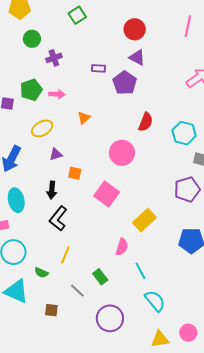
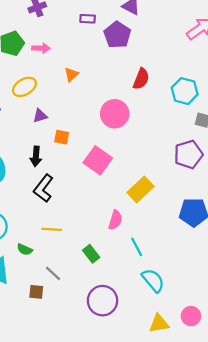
yellow line: (65, 255) -> (52, 229), turned 72
gray line: (77, 291) -> (53, 273), moved

